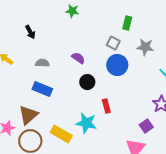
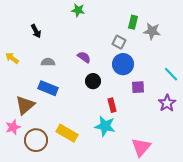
gray star: (145, 47) -> (152, 31), moved
brown triangle: (28, 115) -> (25, 105), moved
cyan star: (86, 123) -> (105, 126), moved
purple square: (146, 126) -> (138, 87), moved, turned 32

